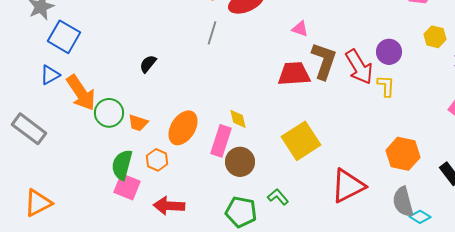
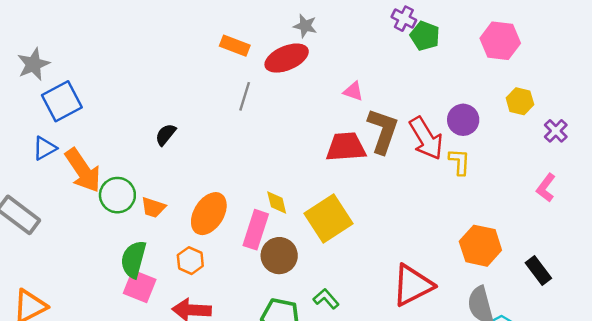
blue square: (64, 37) -> (62, 101), turned 32
yellow square: (301, 141) -> (329, 219), moved
orange hexagon: (157, 160) -> (190, 261), moved

